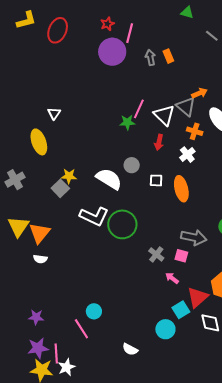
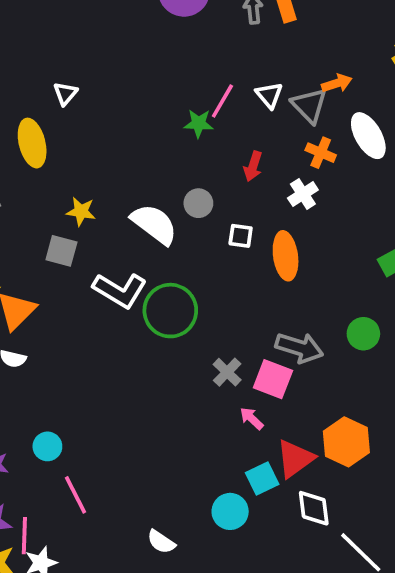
white triangle: (164, 115) -> (269, 95), moved, size x0.7
gray square: (60, 188) -> (61, 251), moved, turned -36
pink square: (181, 256) -> (273, 379), size x1.5
cyan circle: (94, 311) -> (47, 446), moved

